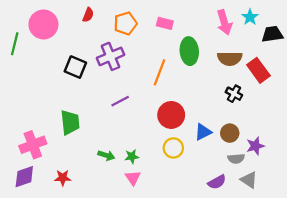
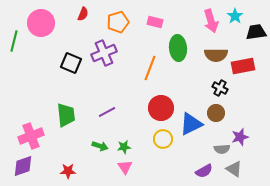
red rectangle: (258, 70) -> (243, 66), turned -65
purple line: (120, 101) -> (107, 112), moved
blue triangle: (203, 132) -> (191, 124), size x1.4
brown circle: (230, 133) -> (216, 113), moved
red star: (63, 178) -> (68, 171), moved

